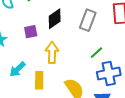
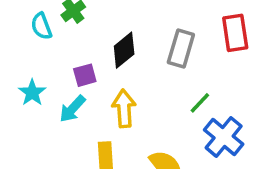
cyan arrow: (18, 69) -> (72, 109), moved
blue cross: (109, 73) -> (224, 137), turned -35

